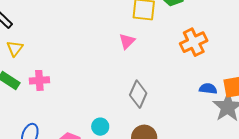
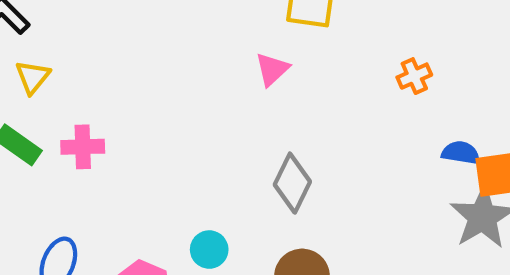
orange cross: (194, 42) -> (414, 76), size x0.6
blue semicircle: (208, 89) -> (461, 153), moved

